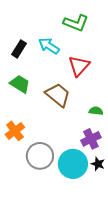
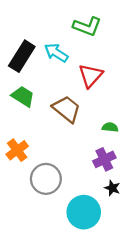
black rectangle: (19, 49) -> (22, 56), size x1.5
cyan circle: (73, 164) -> (84, 212), moved

